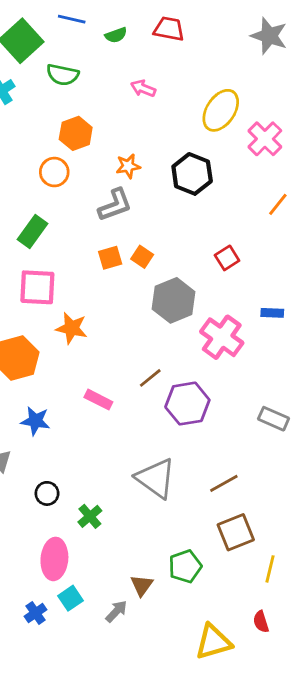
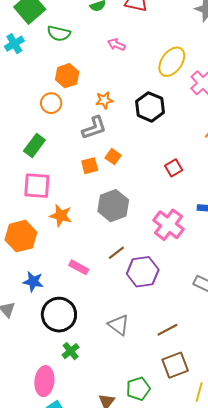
orange square: (142, 257) -> (113, 157), moved
gray hexagon: (174, 300) -> (113, 206), moved
gray triangle: (156, 478) -> (119, 325), size x0.7
black circle: (47, 493) -> (59, 315), moved, size x2.0

